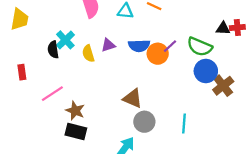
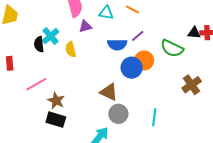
purple triangle: (108, 45) -> (85, 26), moved
purple line: (170, 46) -> (138, 36), moved
orange circle: (158, 54) -> (144, 60), moved
blue circle: (206, 71) -> (132, 68), moved

